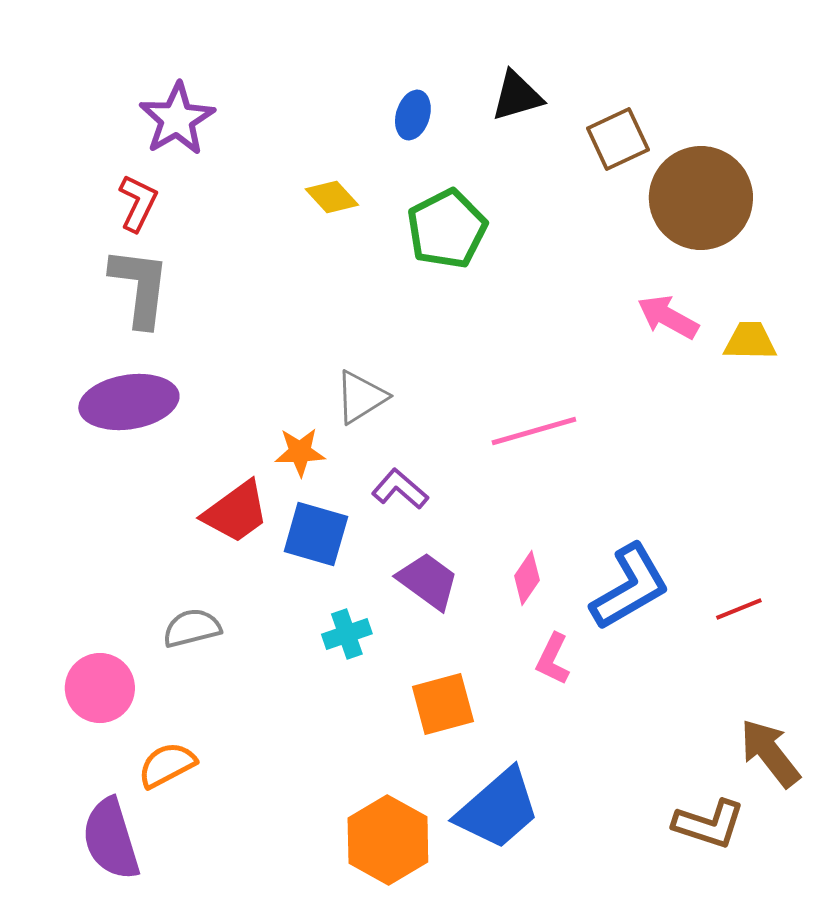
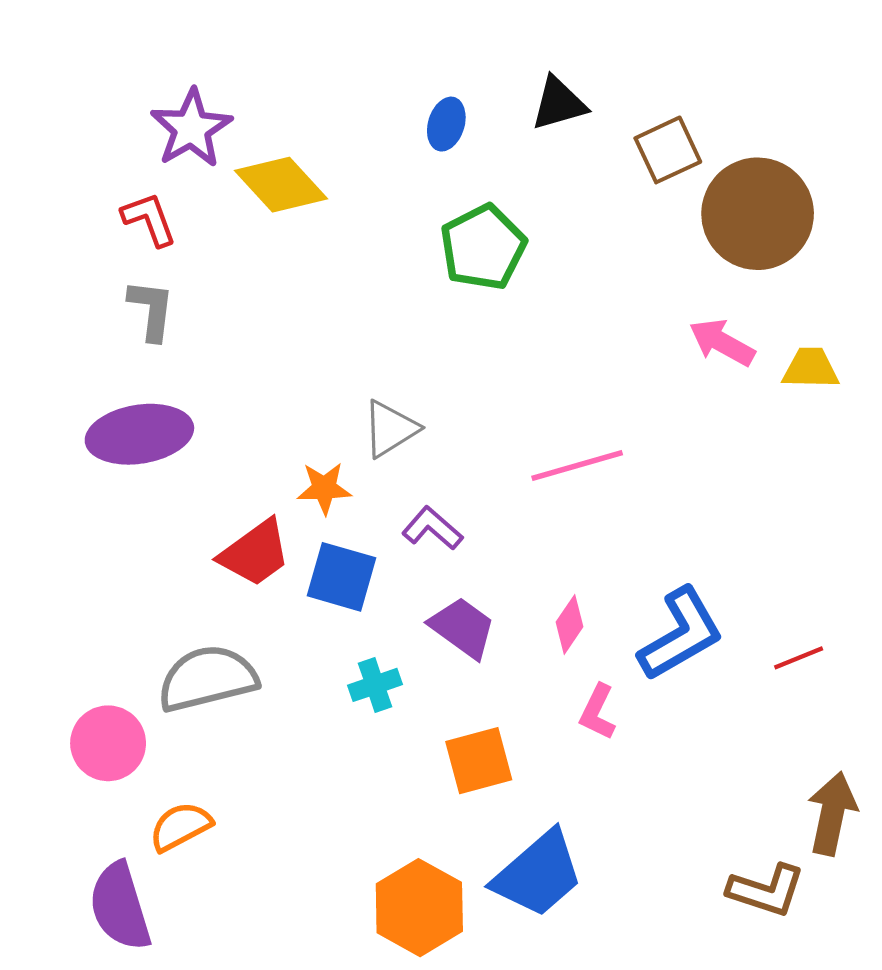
yellow diamond: (332, 197) -> (281, 185), moved, size x1.6
red L-shape: (138, 203) -> (149, 219), turned -46
gray L-shape: (140, 287) -> (151, 310), size x0.7
gray semicircle: (192, 628) -> (207, 678), size x1.6
brown arrow: (770, 753) -> (832, 814), turned 50

